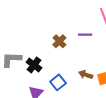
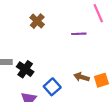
brown cross: (59, 41) -> (37, 21), moved

